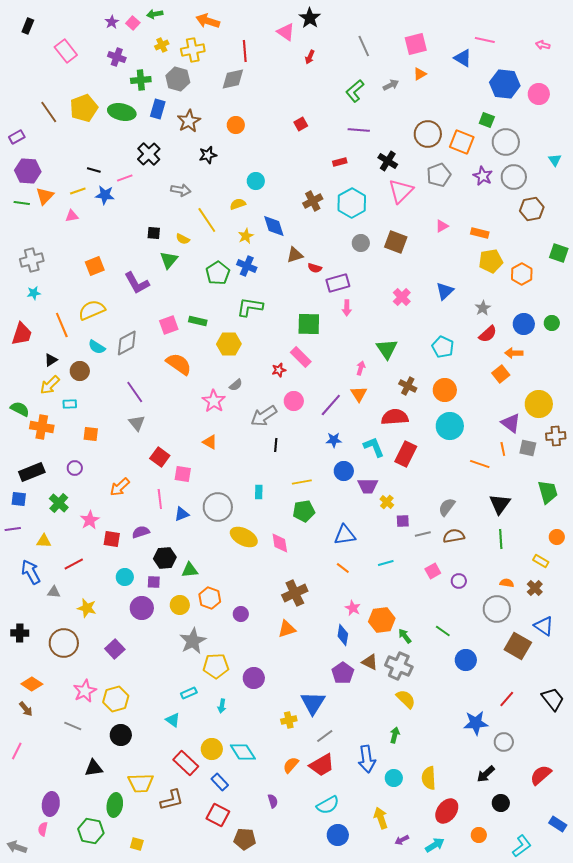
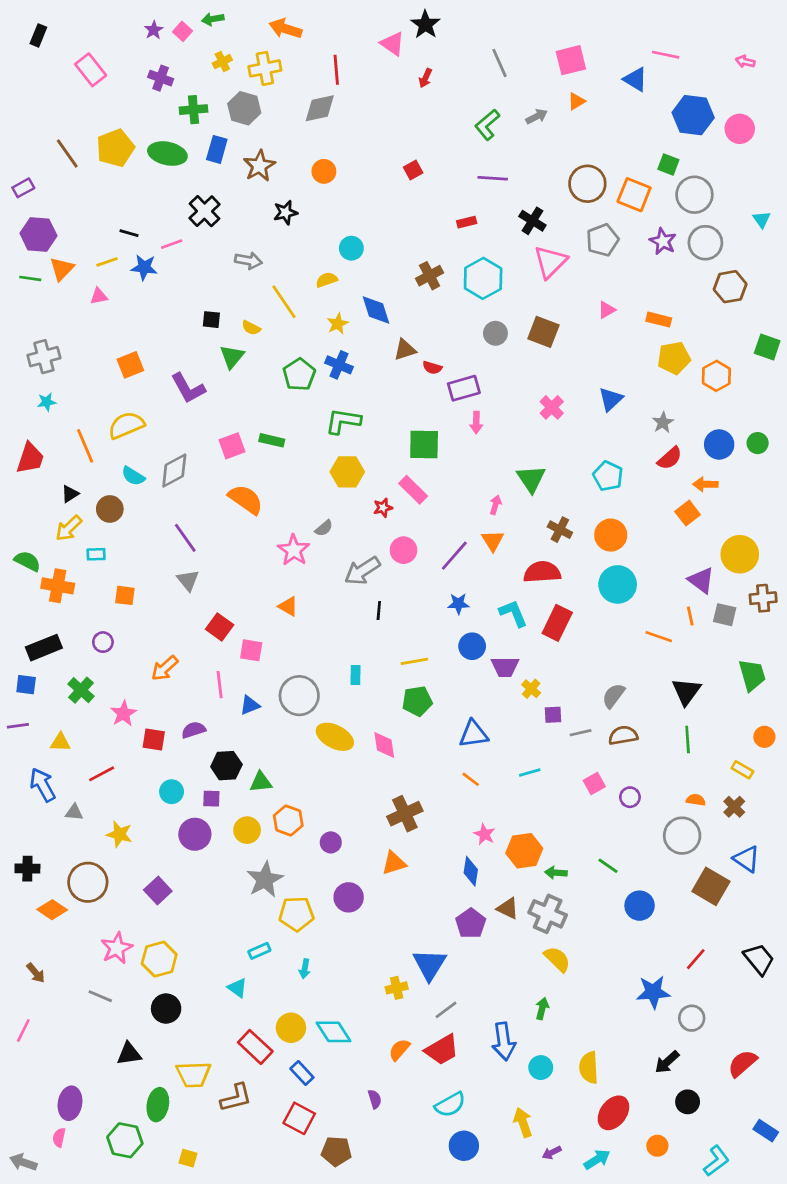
yellow hexagon: (229, 344) -> (347, 472), moved
green arrow: (405, 636) -> (556, 873), turned -49
purple circle: (254, 678) -> (349, 897), moved
orange diamond: (32, 684) -> (52, 910), moved

